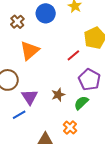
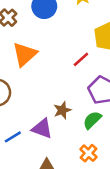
purple triangle: (30, 97) -> (42, 129), moved, turned -36
orange cross: (70, 128) -> (88, 153), moved

